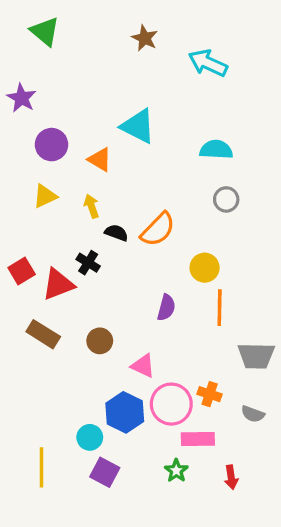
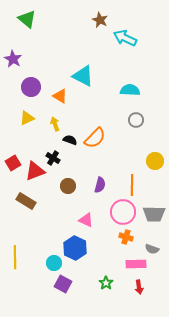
brown star: (145, 38) -> (100, 20), moved
yellow circle: (205, 268) -> (155, 161), moved
brown circle: (100, 341) -> (68, 186), moved
pink circle: (171, 404) -> (123, 212), moved
pink rectangle: (198, 439) -> (136, 264), moved
yellow line: (42, 467) -> (15, 257), moved

